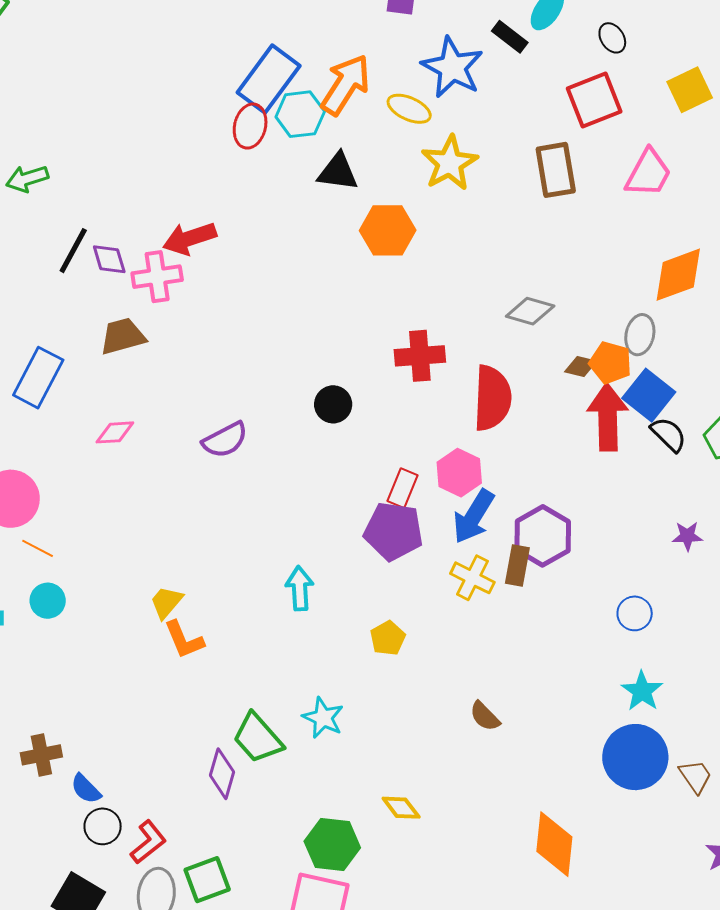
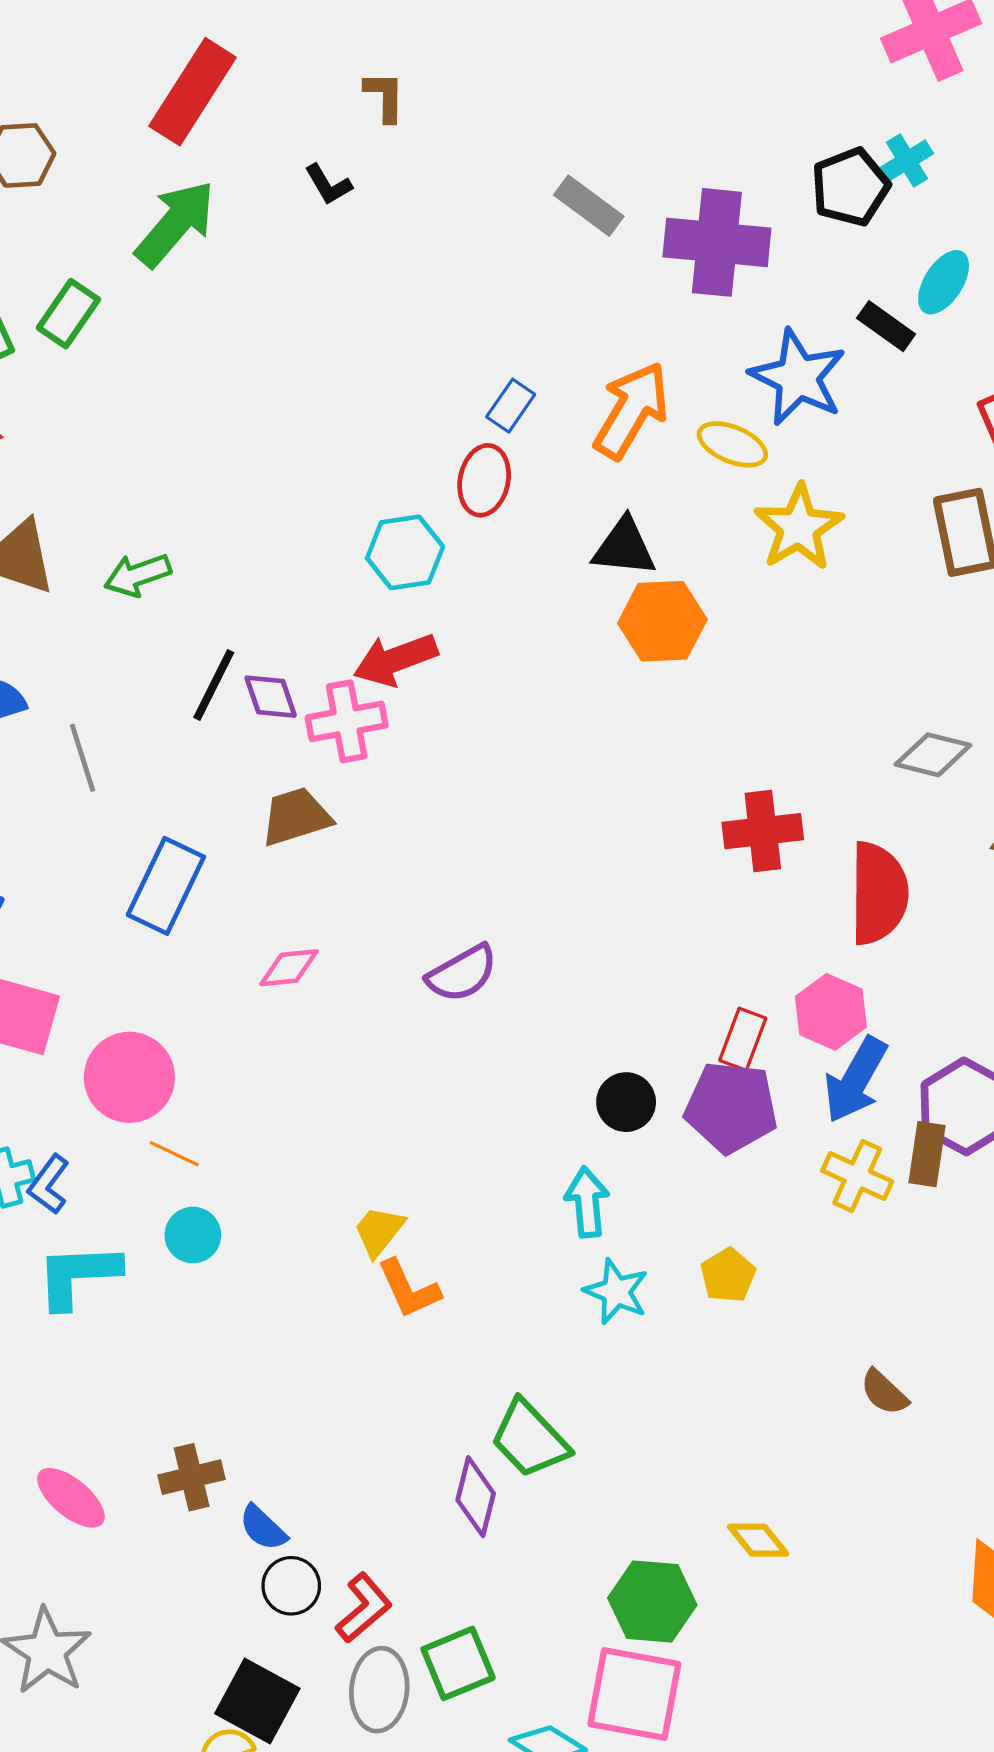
blue rectangle: (269, 79) -> (511, 406), size x0.5
cyan hexagon: (300, 114) -> (405, 552), moved
orange hexagon: (388, 230) -> (662, 621), moved
black circle: (333, 404) -> (626, 1102), moved
cyan star: (323, 718) -> (616, 1292), moved

